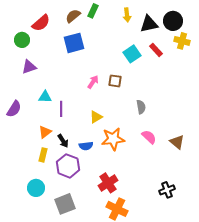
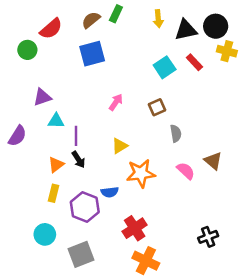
purple triangle: (29, 67) -> (42, 97), moved
brown square: (115, 81) -> (157, 107), moved, turned -32
black arrow: (63, 141) -> (78, 160), moved
brown triangle: (177, 142) -> (213, 161), moved
blue semicircle: (86, 146) -> (110, 192), moved

